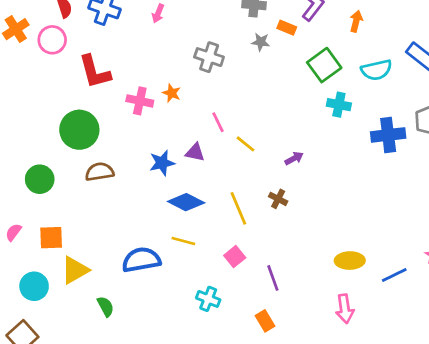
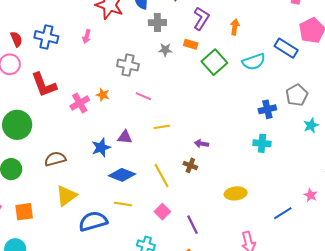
orange rectangle: (287, 28) -> (191, 44), moved
pink cross: (140, 101) -> (80, 103), turned -36
cyan cross: (339, 105) -> (262, 143), moved
pink line: (218, 122) -> (143, 96), moved, turned -35
green circle: (79, 130) -> (17, 125), moved
blue cross: (388, 135) -> (267, 109), size x0.7
yellow line: (245, 144) -> (162, 127), turned -42
purple arrow: (294, 158) -> (201, 144), moved, turned -136
yellow ellipse: (350, 261) -> (236, 193), moved
yellow triangle: (75, 270) -> (66, 196), moved

